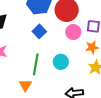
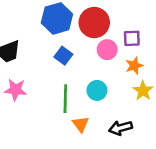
orange triangle: (25, 85) -> (81, 124), moved

